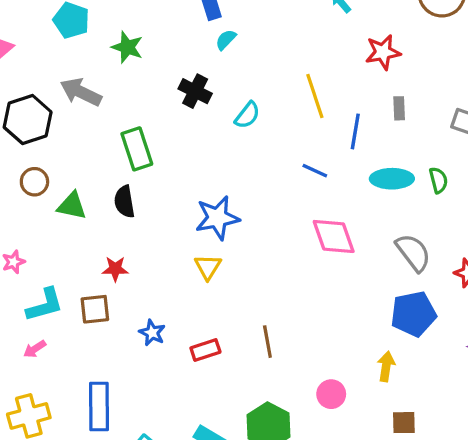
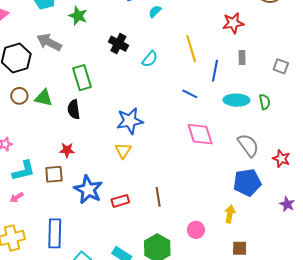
cyan semicircle: (226, 40) -> (155, 11), moved
green triangle: (72, 206) -> (44, 98), moved
blue star: (152, 333) -> (88, 190), size x1.8

